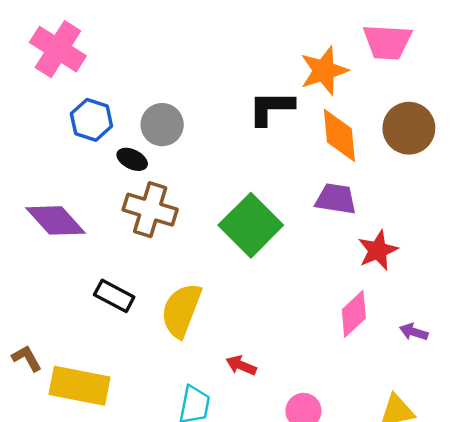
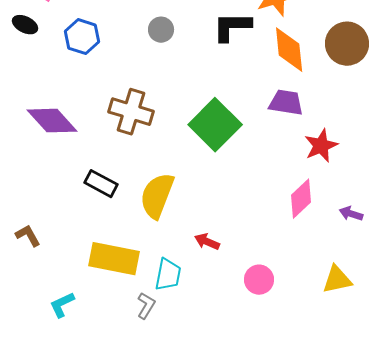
gray circle: (162, 125) -> (161, 30), moved, size x0.7
black ellipse: (132, 159) -> (25, 25), moved
yellow rectangle: (79, 386) -> (114, 259), moved

